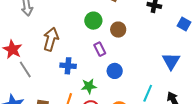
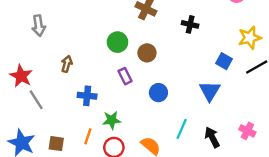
blue square: (184, 24) -> (224, 61), moved
brown arrow: (51, 39) -> (67, 64), size x0.6
blue circle: (115, 71) -> (158, 93), moved

